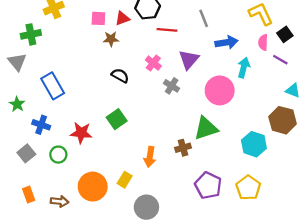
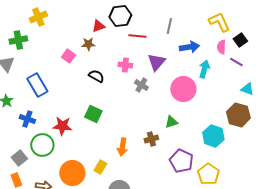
pink square: (98, 18) -> (68, 56), moved, turned 32
gray line: (204, 18) -> (169, 26), turned 35
pink cross: (153, 63) -> (125, 65), turned -32
green square: (117, 119) -> (93, 114), turned -30
green triangle: (206, 128) -> (171, 122), size x0.6
gray square: (26, 153) -> (19, 158), moved
green circle: (58, 155) -> (42, 145), size x1.5
purple pentagon: (208, 185) -> (181, 161), moved

